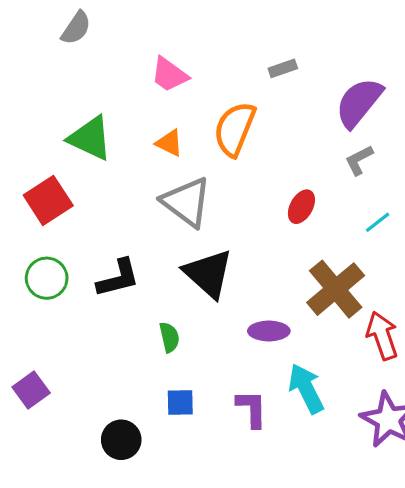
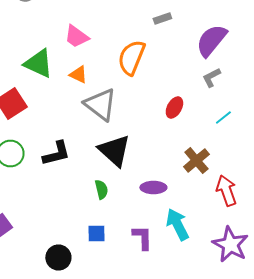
pink trapezoid: (169, 75) -> (76, 36), moved
orange triangle: (169, 143) -> (78, 74), moved
brown cross: (336, 289) -> (196, 160), size x0.7
green semicircle: (169, 337) -> (101, 190), moved

